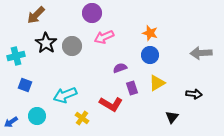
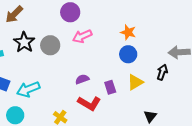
purple semicircle: (120, 68) -> (82, 79), moved
black arrow: (194, 94) -> (162, 72), moved, turned -77
cyan arrow: (65, 95) -> (28, 89), moved

